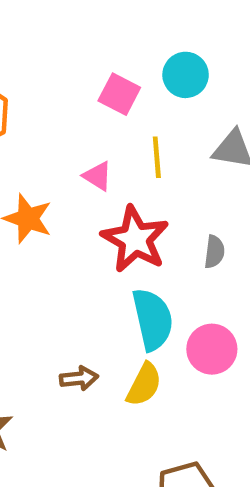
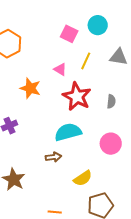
yellow line: (157, 157) -> (86, 61), turned 30
cyan semicircle: (153, 319) -> (68, 132), moved, turned -92
yellow semicircle: (144, 385) -> (83, 178), moved, turned 30

